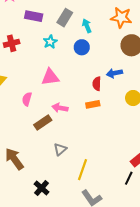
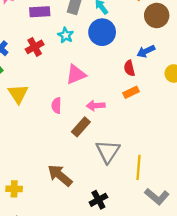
red cross: (12, 43) -> (35, 47), moved
blue circle: (82, 47) -> (102, 32), size x1.5
gray triangle: (60, 149) -> (108, 151), size x1.6
black cross: (42, 188) -> (98, 200), turned 35

